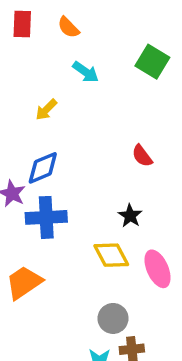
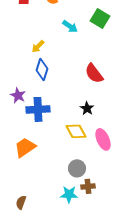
cyan arrow: (86, 72) -> (70, 26), moved
red semicircle: (142, 156) -> (94, 73), size x1.5
blue diamond: (43, 168) -> (42, 69), moved, turned -50

